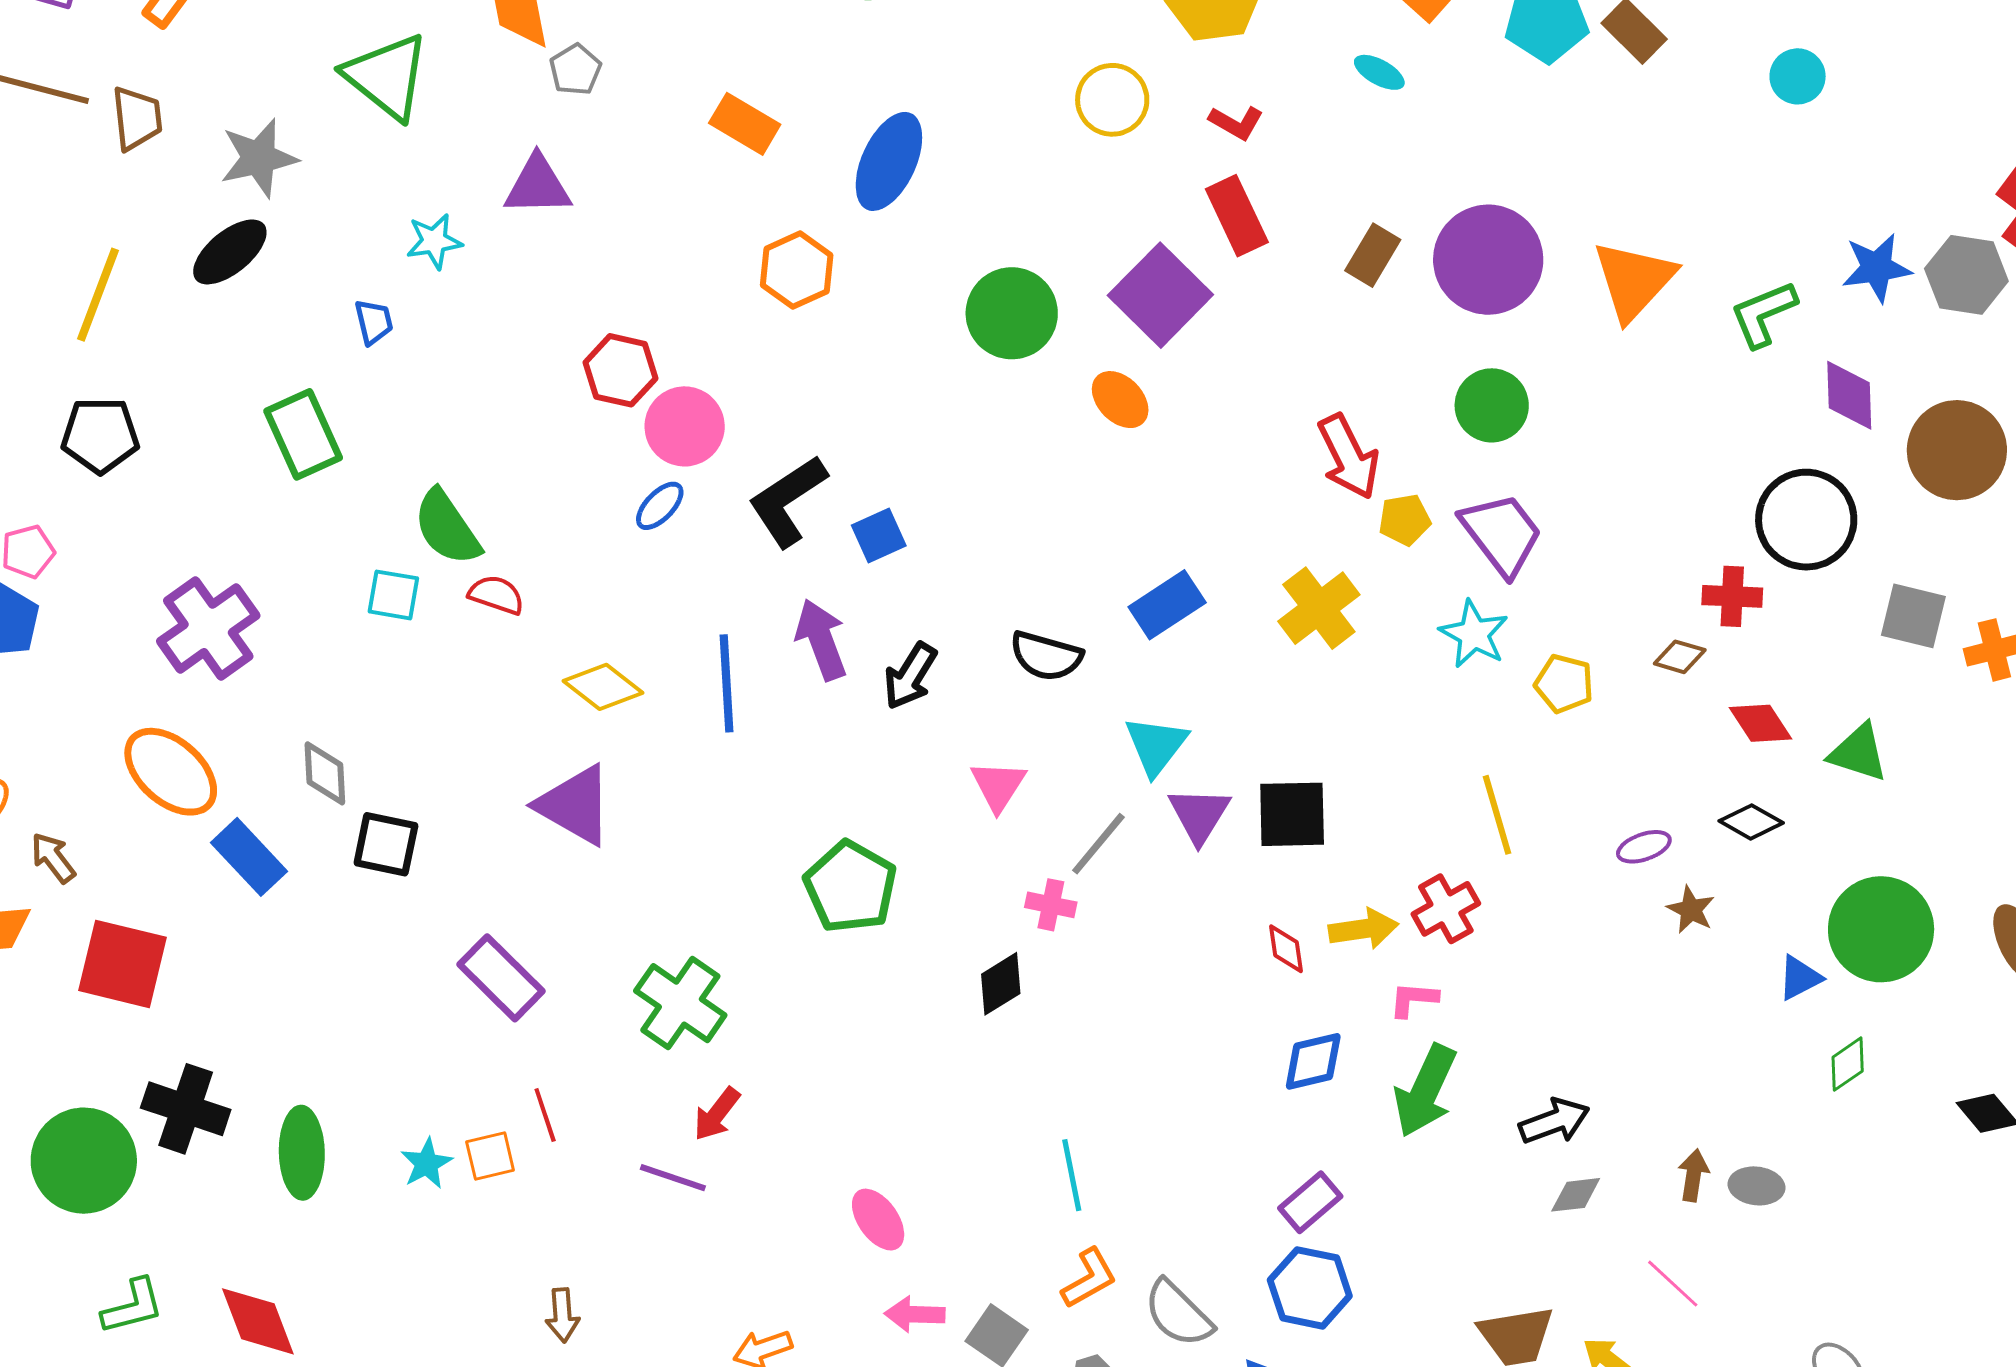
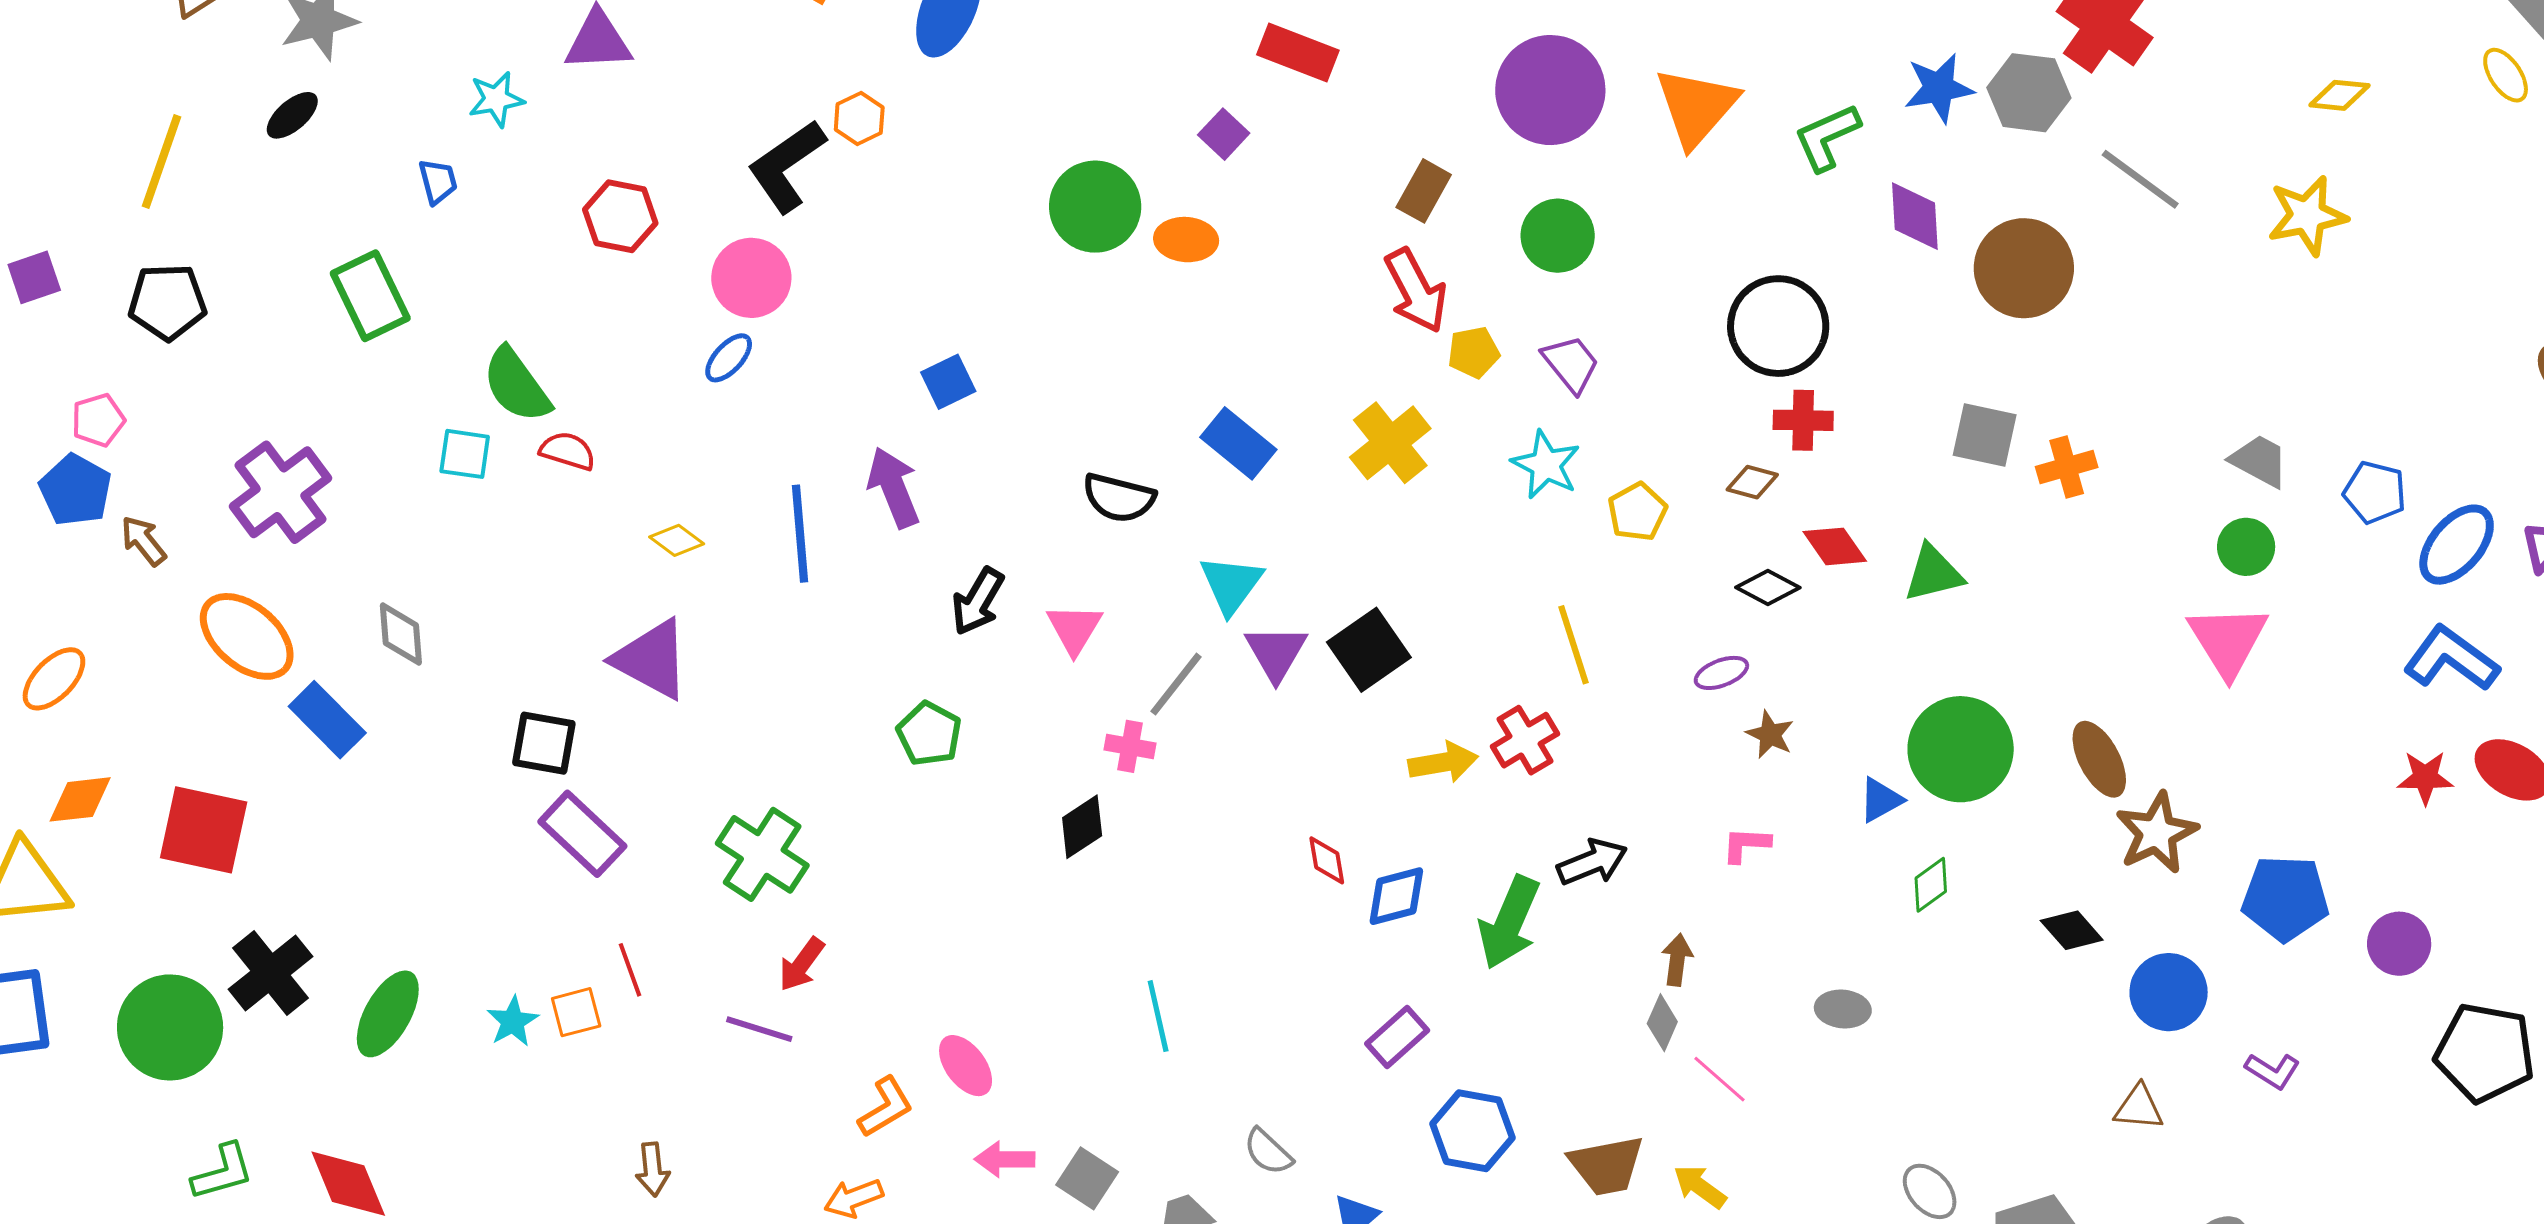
red rectangle: (1237, 216) -> (1298, 53), turned -42
black ellipse: (230, 252) -> (292, 115), size x0.7
brown rectangle: (1373, 255) -> (1424, 191), moved
orange hexagon: (797, 270) -> (859, 119), size x0.7
purple square: (1160, 295) -> (1224, 134), size x0.5
green circle: (1012, 313) -> (1095, 207), moved
red hexagon: (621, 370) -> (620, 216), moved
orange ellipse: (1120, 400) -> (1186, 240), turned -40
black L-shape: (788, 501) -> (787, 166), moved
black circle: (1806, 520) -> (1778, 326), moved
purple trapezoid: (1502, 534) -> (1571, 364), size x0.7
blue rectangle: (1167, 605) -> (1238, 443), turned 74
black arrow: (910, 676) -> (978, 601), moved
yellow pentagon: (1564, 684) -> (1637, 512), turned 30
yellow diamond: (603, 687) -> (677, 540), size x0.7
green triangle: (1858, 753) -> (1933, 573), turned -30
black square: (1292, 814) -> (1369, 650), turned -32
black diamond: (1751, 822) -> (1768, 587), moved
black square: (386, 844) -> (544, 743), moved
brown arrow: (53, 858) -> (143, 541), moved
green pentagon: (850, 887) -> (929, 734), size x0.7
red diamond: (1286, 949) -> (1327, 860), moved
pink L-shape: (1413, 999) -> (1746, 845), moved
black cross: (186, 1109) -> (270, 973), turned 34
black arrow: (1554, 1121) -> (1592, 862), moved
green ellipse: (302, 1153) -> (388, 1014), turned 32
brown arrow: (1693, 1175) -> (1677, 960), moved
gray diamond: (1576, 1195) -> (1662, 1023), turned -58
orange L-shape: (1089, 1278) -> (886, 1107), moved
pink line: (1673, 1284) -> (1720, 1079), moved
blue hexagon: (1310, 1288) -> (1472, 1131), moved
gray semicircle: (1178, 1314) -> (1268, 1152), size x0.7

